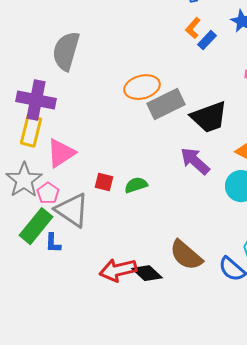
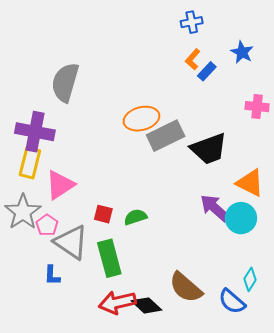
purple arrow: (195, 161) -> (215, 208), moved
green rectangle: (36, 226) -> (109, 258), moved, turned -54

